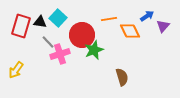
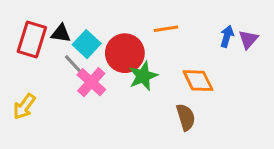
blue arrow: (147, 16) -> (227, 36), moved, turned -40
cyan square: (58, 18) -> (87, 44), moved
orange diamond: (130, 31) -> (198, 81), moved
pink cross: (60, 54) -> (91, 82), turned -30

